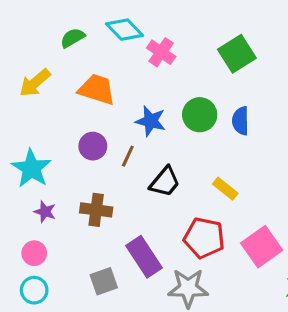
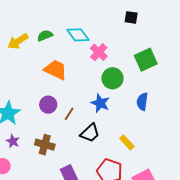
yellow arrow: (35, 83) -> (18, 41), moved
green circle: (200, 115) -> (112, 78), moved
blue star: (151, 121) -> (100, 103), moved

